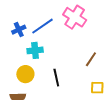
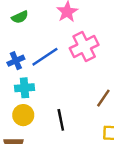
pink cross: (75, 17) -> (84, 47), turned 30
cyan cross: (35, 50) -> (24, 88), moved

